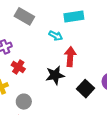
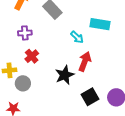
black star: (55, 75) -> (65, 75), turned -30
gray circle: (24, 102) -> (23, 83), moved

